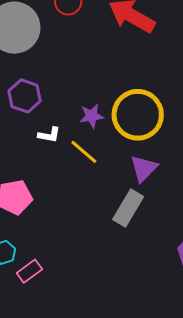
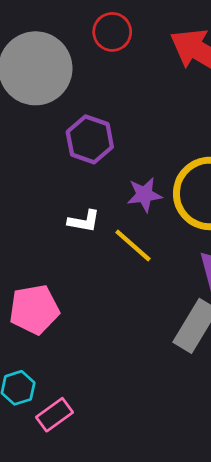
purple hexagon: (25, 96) -> (90, 139), moved

